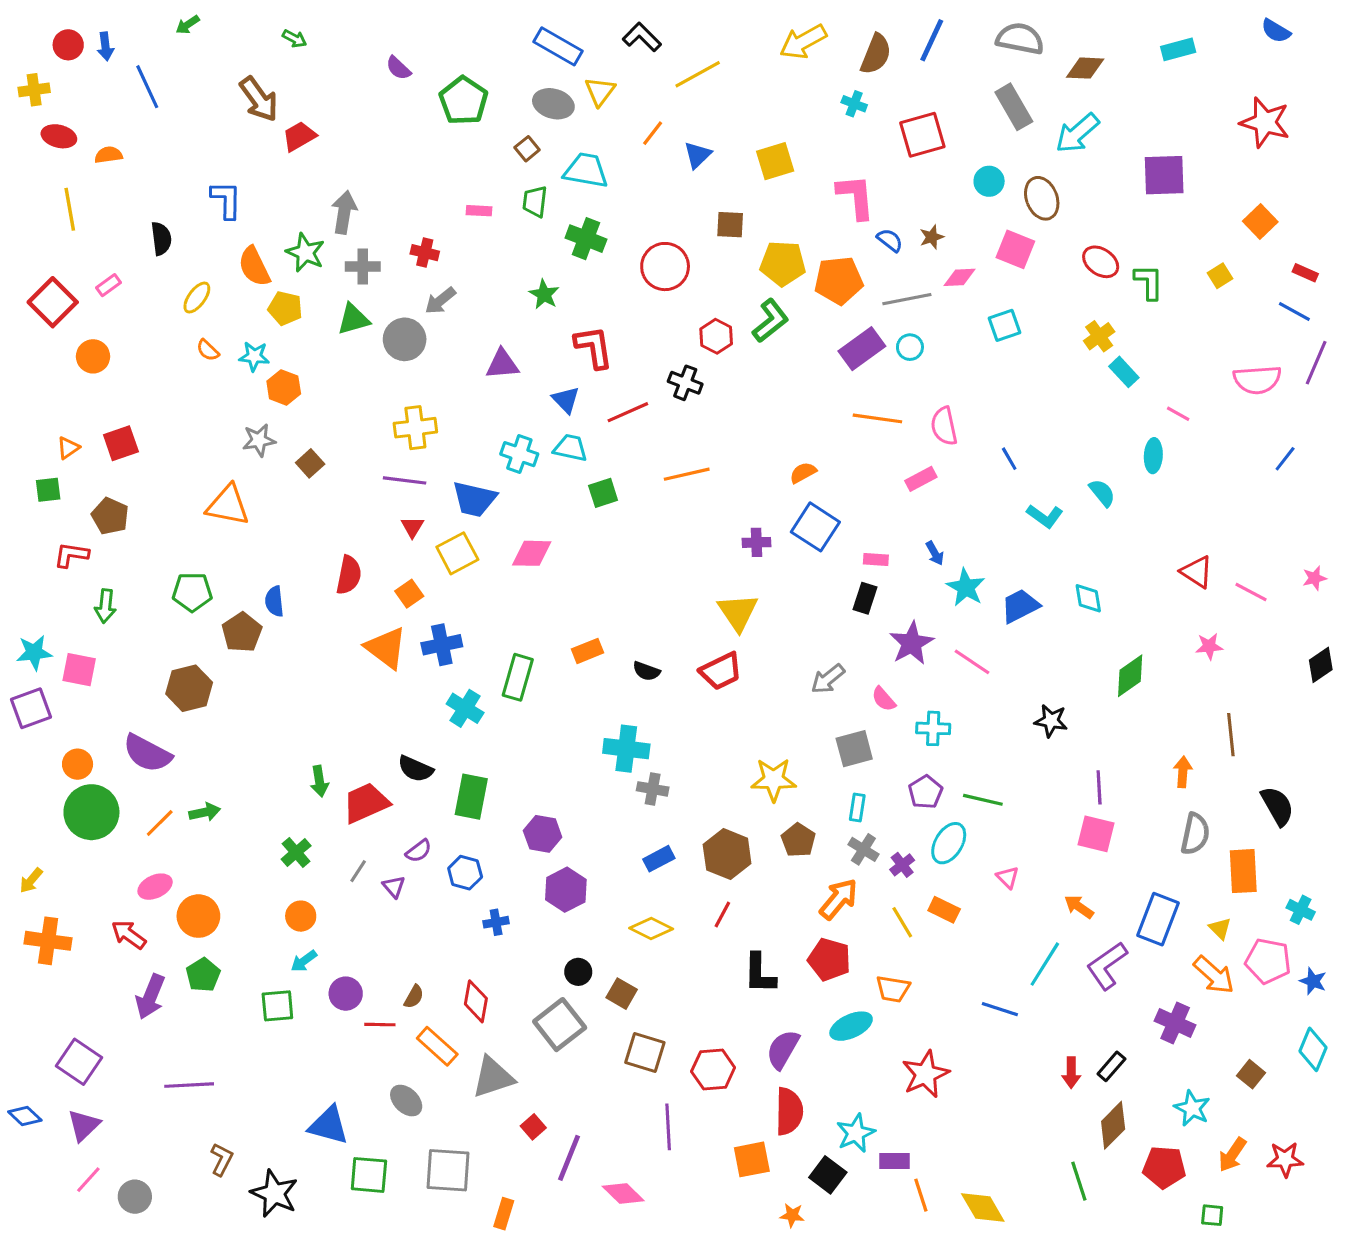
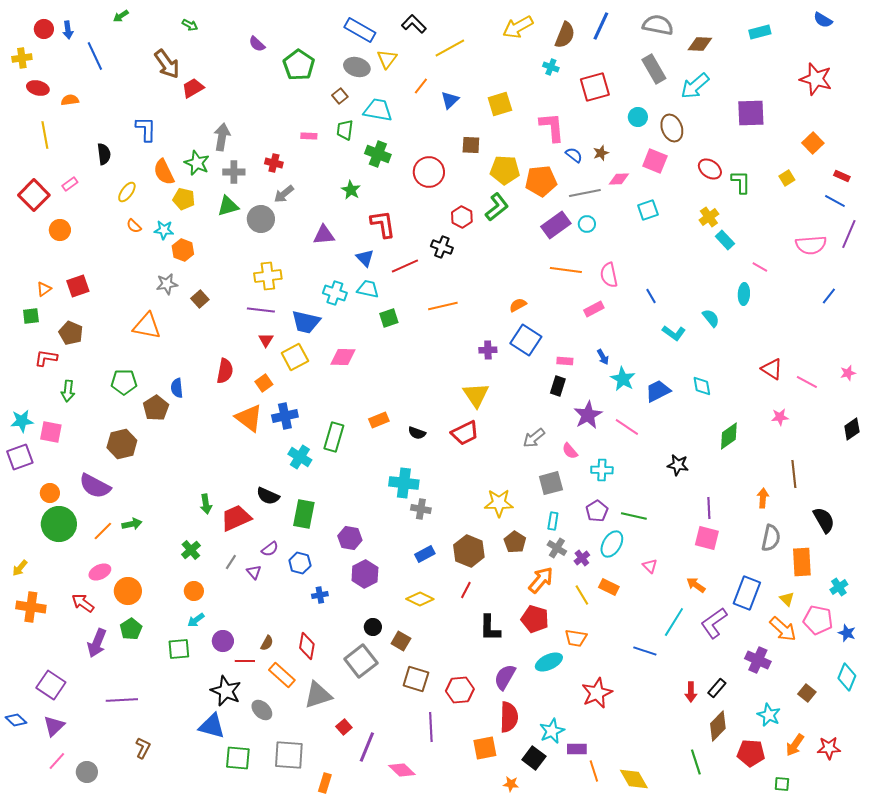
cyan cross: (1301, 910) -> (839, 587), turned 30
black star: (274, 1194) -> (226, 691), moved

